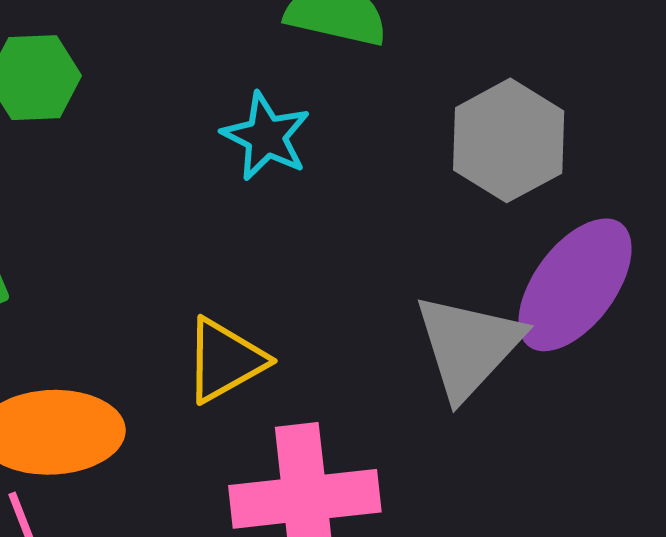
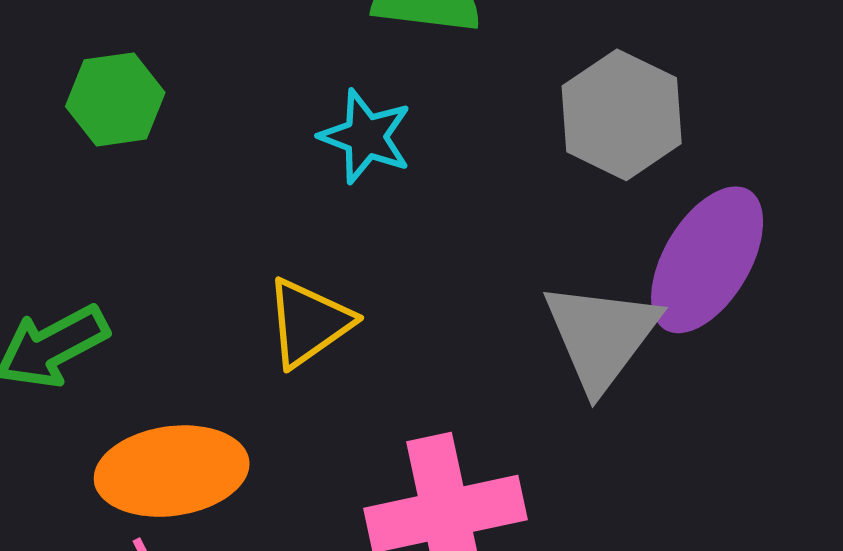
yellow triangle: (225, 360) -> (309, 323), moved

